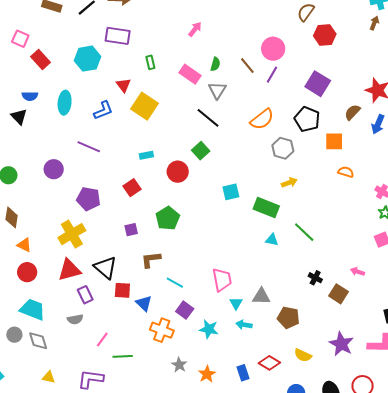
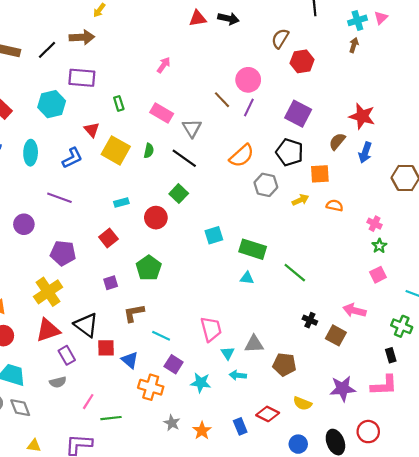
green semicircle: (215, 64) -> (149, 151), moved
yellow arrow: (289, 183) -> (300, 200), moved
cyan triangle: (272, 240) -> (247, 278), moved
pink arrow: (357, 272) -> (354, 310), size x1.5
purple star: (341, 344) -> (343, 389), turned -30

